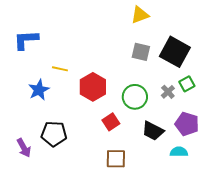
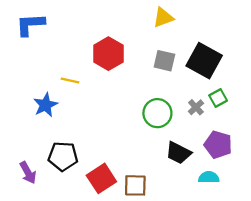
blue L-shape: (26, 40) -> (30, 24), moved
red hexagon: (93, 87) -> (108, 54), moved
red square: (111, 122) -> (101, 178), moved, size x1.4

